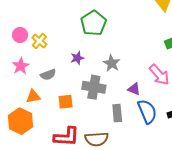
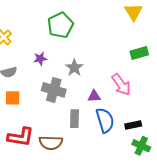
purple triangle: (134, 89) -> (94, 96), turned -32
orange square: (66, 102) -> (13, 98), moved

